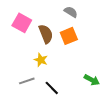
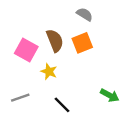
pink square: (22, 23) -> (26, 50), moved
gray line: (27, 81) -> (20, 98), moved

